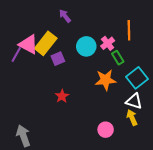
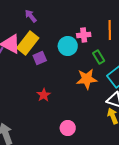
purple arrow: (65, 16) -> (31, 16), moved
pink cross: (108, 43) -> (84, 35), moved, turned 32
pink circle: (106, 130) -> (68, 128), moved

